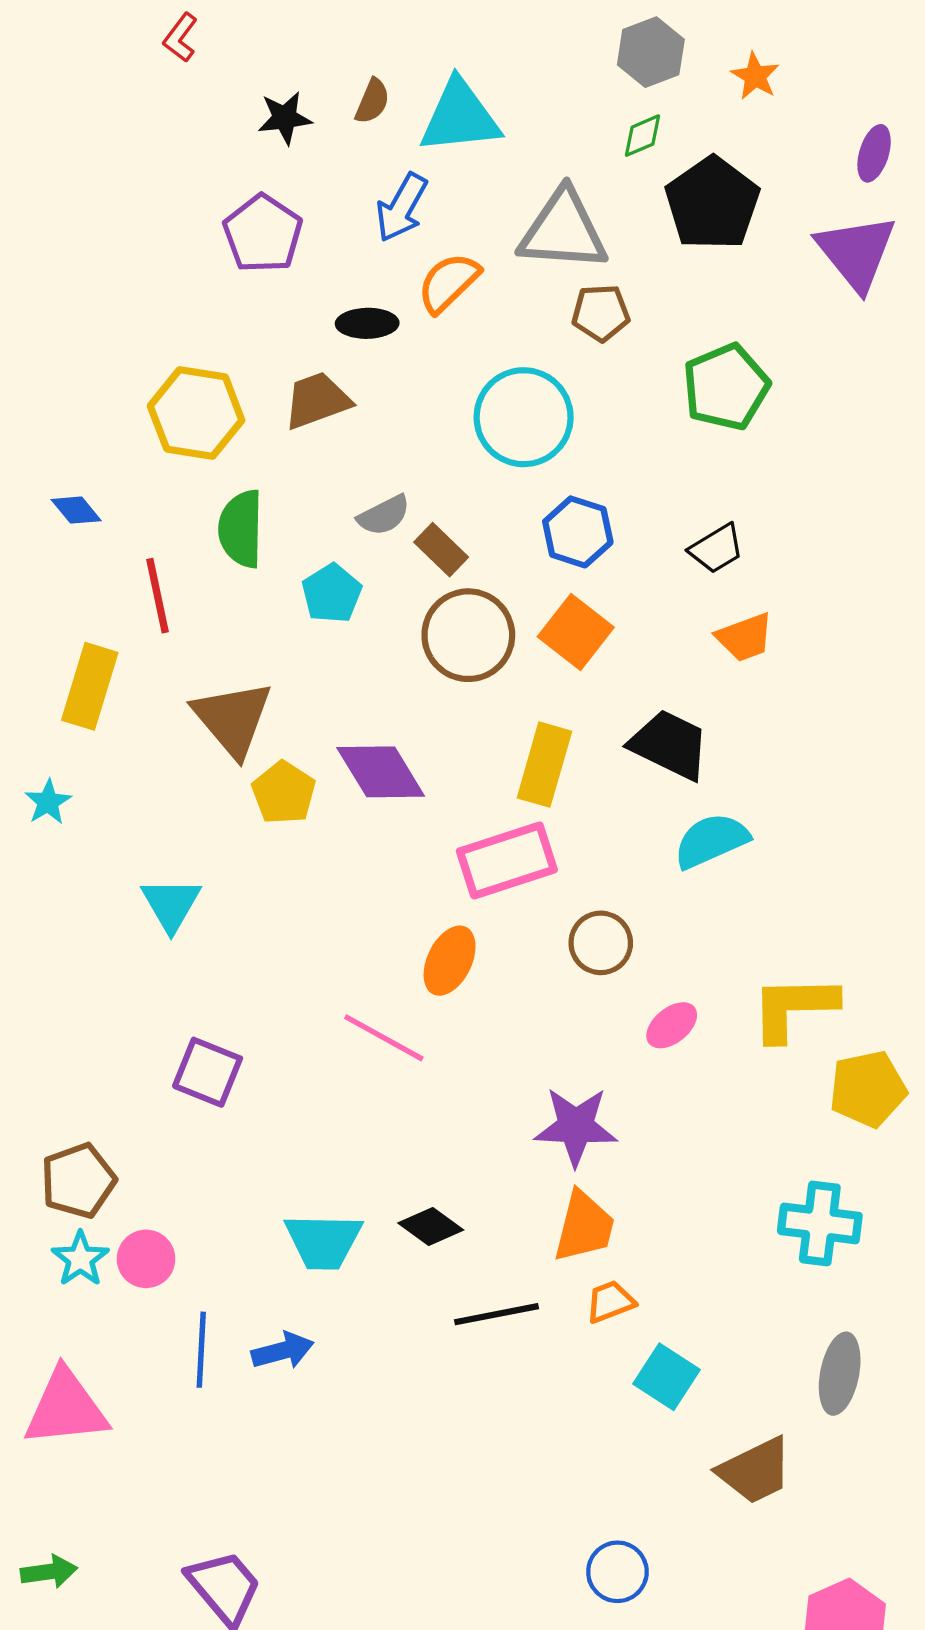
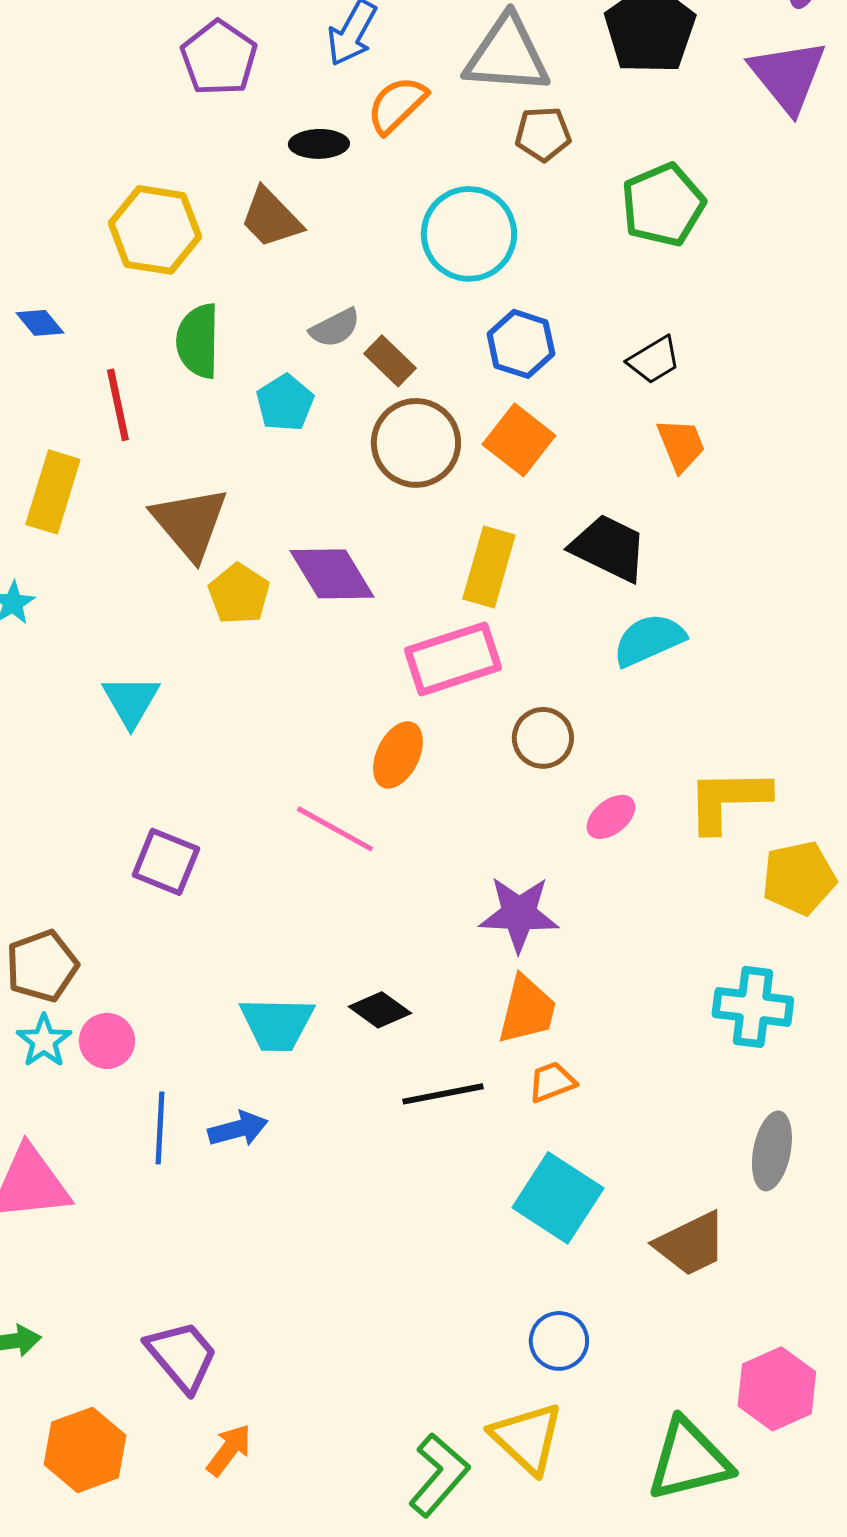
brown trapezoid: (317, 401) -> (271, 218), turned -114
orange trapezoid: (745, 637) -> (681, 445), turned -92
cyan square: (666, 1377) -> (558, 1198), moved, size x1.4

